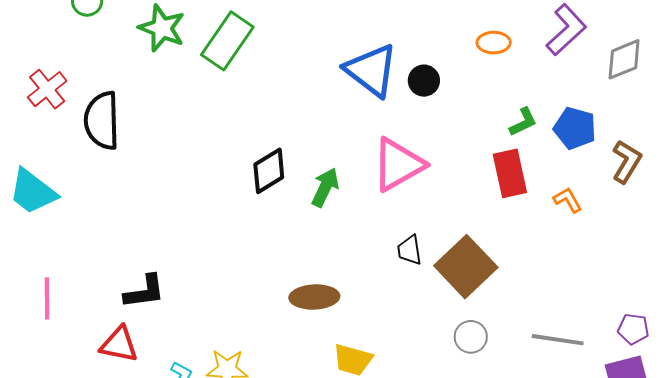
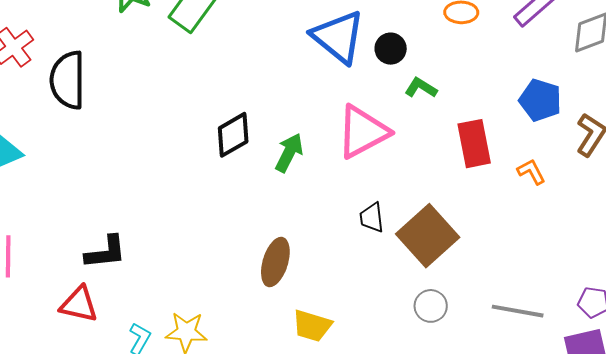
green L-shape: (523, 122) -> (421, 88), moved, turned -124
brown ellipse: (314, 297) -> (275, 262), turned -72

